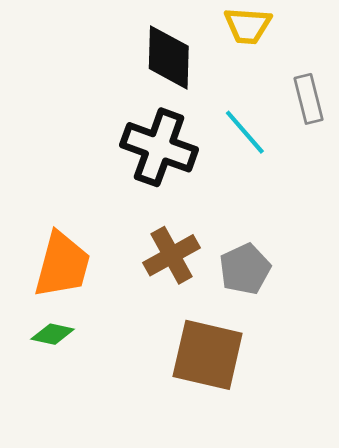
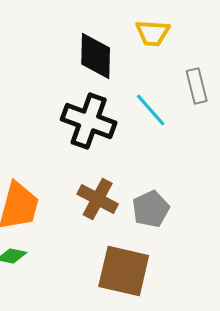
brown cross: (172, 255) -> (98, 199), turned -33

